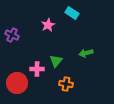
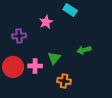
purple cross: (12, 35) -> (19, 36), moved, turned -32
red circle: (17, 83) -> (13, 67), moved

